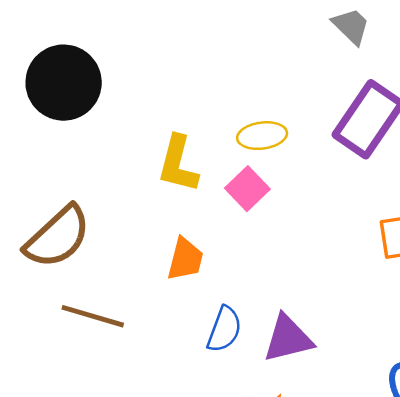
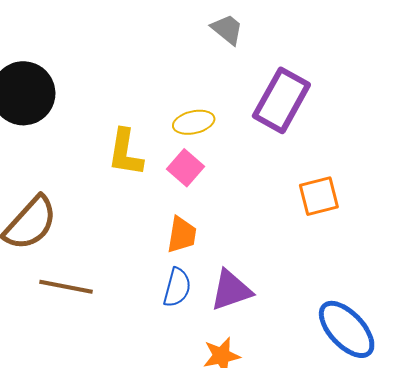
gray trapezoid: (351, 26) -> (227, 29), moved
orange trapezoid: (185, 259) -> (182, 235), moved

